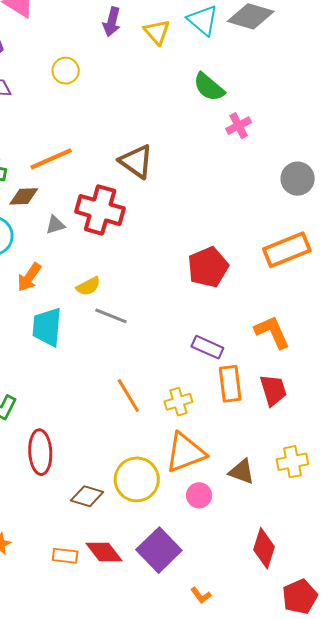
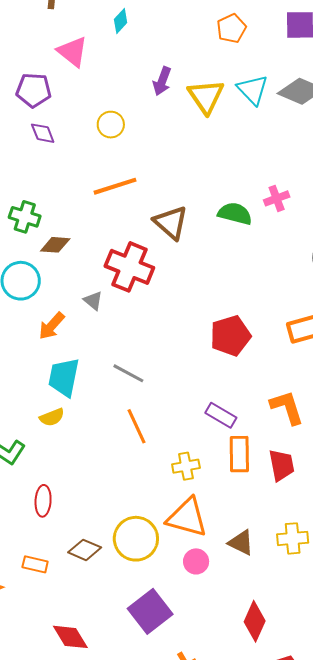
yellow triangle: (157, 32) -> (206, 96), size x1.4
green semicircle: (209, 87) -> (235, 214), moved, turned 148
orange line: (51, 159) -> (115, 186), moved
gray triangle: (55, 225) -> (93, 301), moved, turned 50
yellow semicircle: (88, 286) -> (52, 417), moved
orange line: (128, 396) -> (136, 426), moved
red ellipse: (40, 452) -> (43, 501), size x0.7
orange triangle: (185, 453) -> (187, 517), turned 30
red diamond: (104, 552) -> (70, 637), moved
orange rectangle: (65, 556) -> (35, 564), moved

